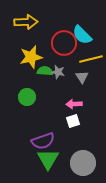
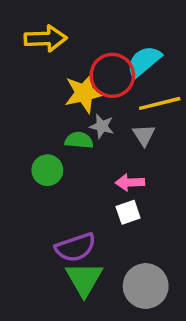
cyan semicircle: (82, 35) -> (144, 61), turned 95
yellow star: (31, 57) -> (84, 93), moved
green semicircle: (45, 71) -> (79, 140), moved

